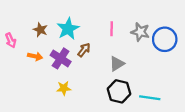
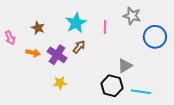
cyan star: (68, 29) -> (76, 23), moved
gray star: (140, 32) -> (132, 16), moved
gray triangle: (117, 64) -> (125, 66), moved

